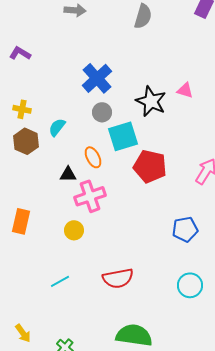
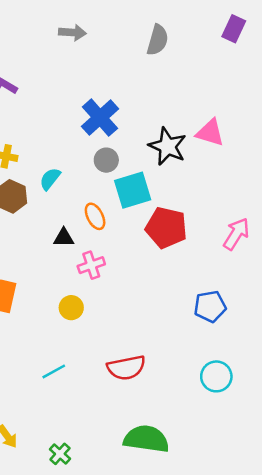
pink triangle: (185, 90) -> (210, 133), size x1.4
pink cross: (90, 196) -> (91, 265), size x0.7

